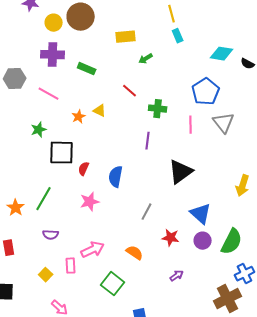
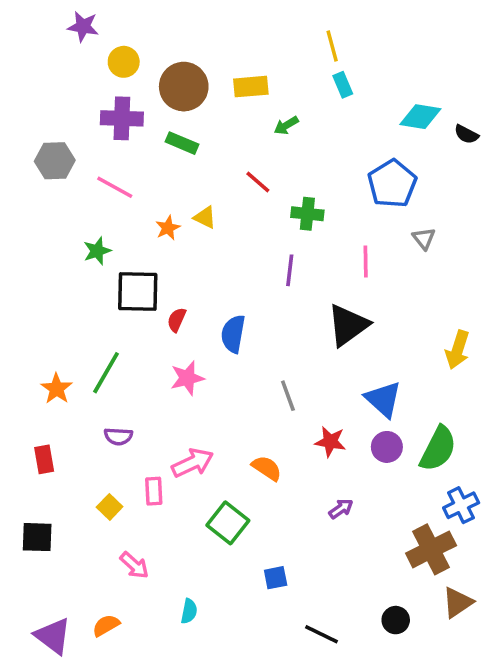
brown circle: (81, 17) -> (184, 87), moved
gray triangle: (224, 123) -> (424, 238), size x0.6
pink line: (191, 125) -> (366, 261), moved
gray line: (147, 212) -> (288, 396), turned -48

